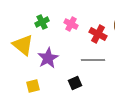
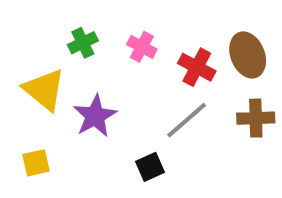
gray line: (93, 60) -> (187, 120), turned -40
yellow square: (33, 86) -> (36, 163), moved

